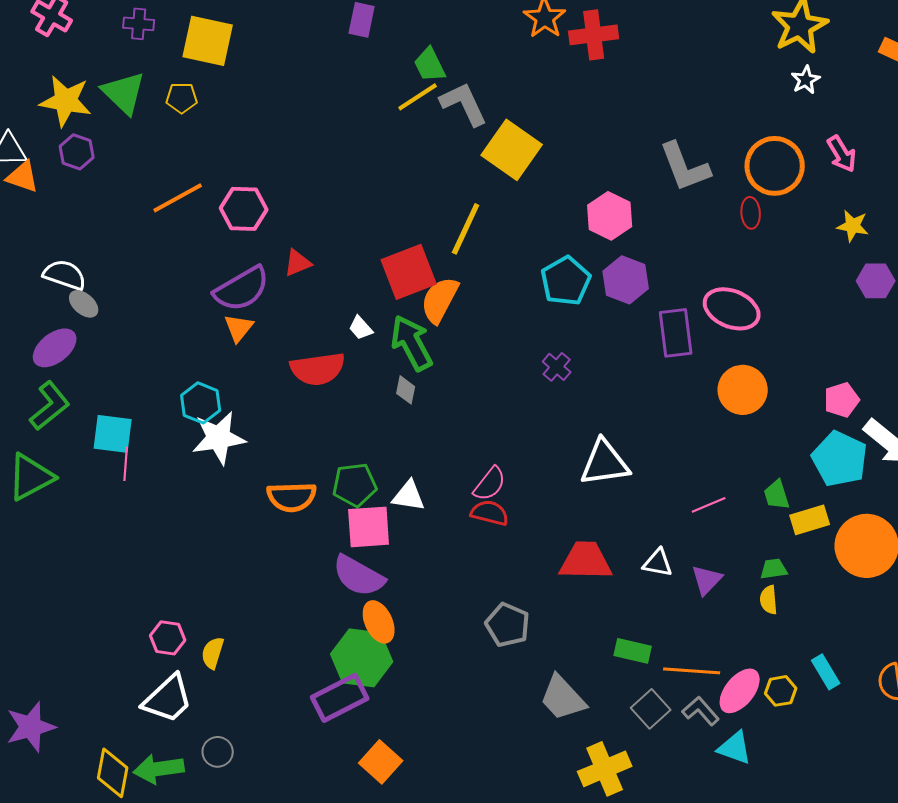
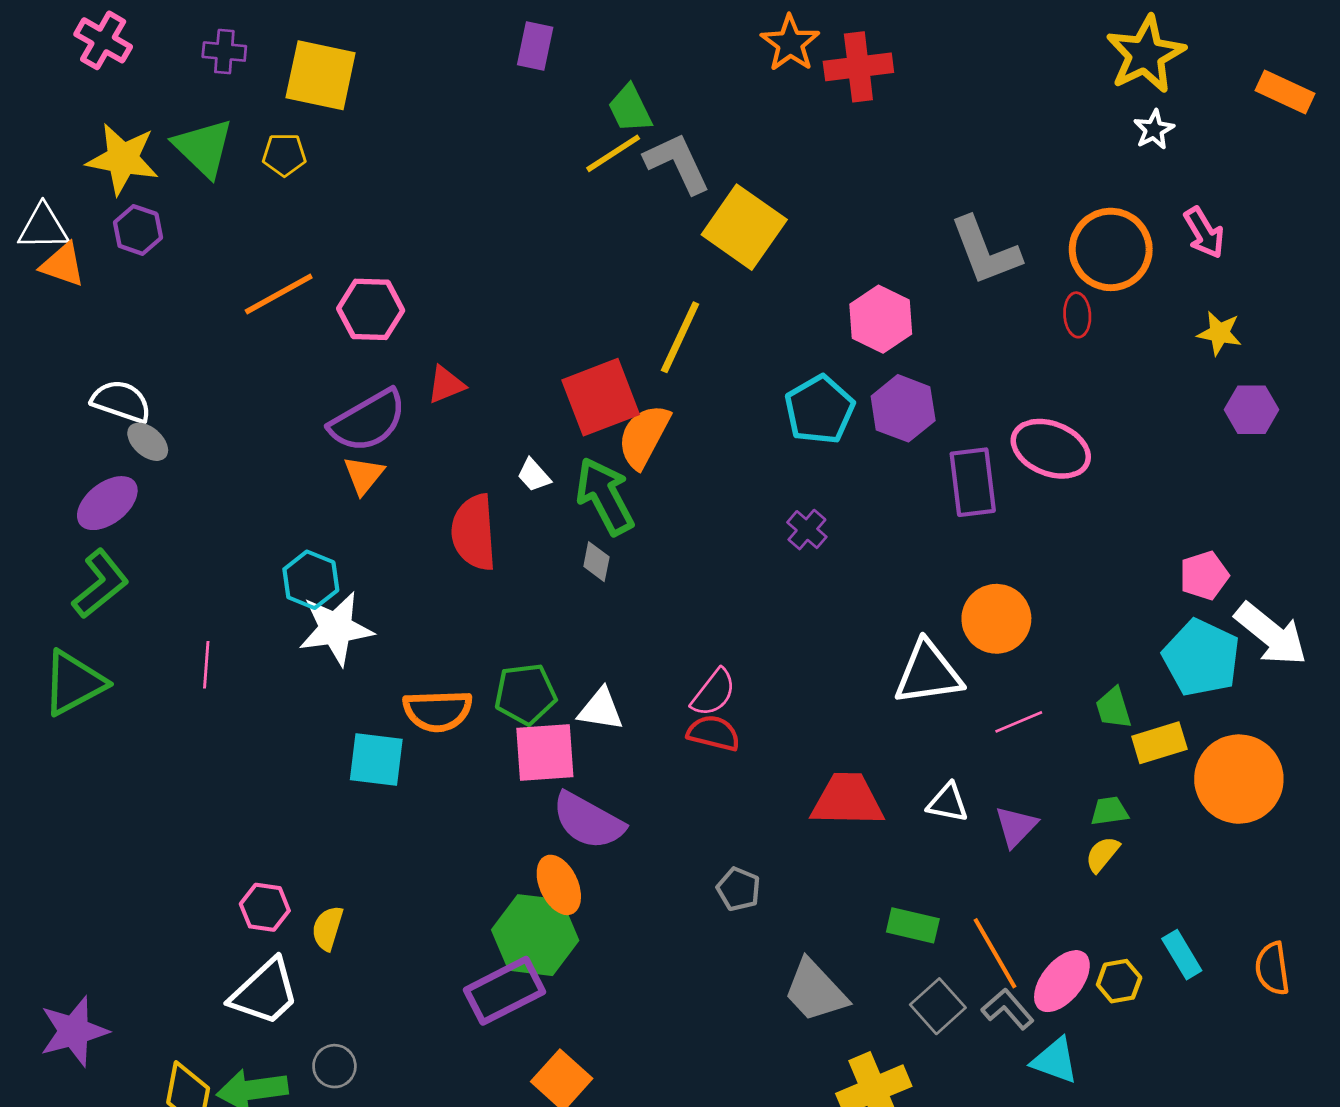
red semicircle: (318, 369) -> (474, 532), turned 94
orange circle: (743, 390) -> (996, 619), moved
cyan square: (113, 434) -> (376, 760), moved
white triangle: (605, 463) -> (928, 673), moved
purple semicircle: (359, 576) -> (588, 821), moved
yellow semicircle: (769, 600) -> (1102, 854), turned 44
gray pentagon: (508, 625) -> (739, 889), size x0.7
orange line: (692, 671) -> (995, 953), turned 56

